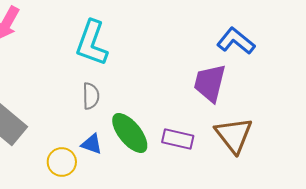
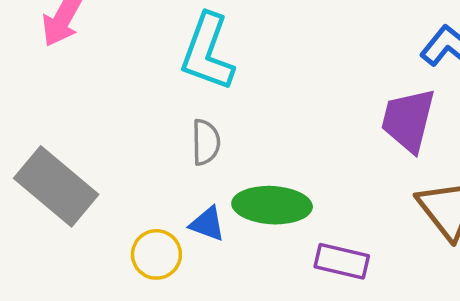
green ellipse: (130, 133) -> (272, 205), turned -48
purple rectangle: (178, 139) -> (342, 261), moved

